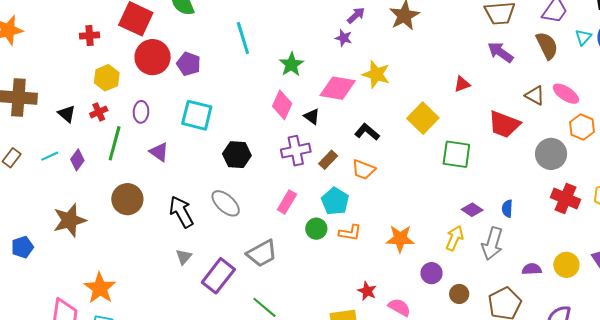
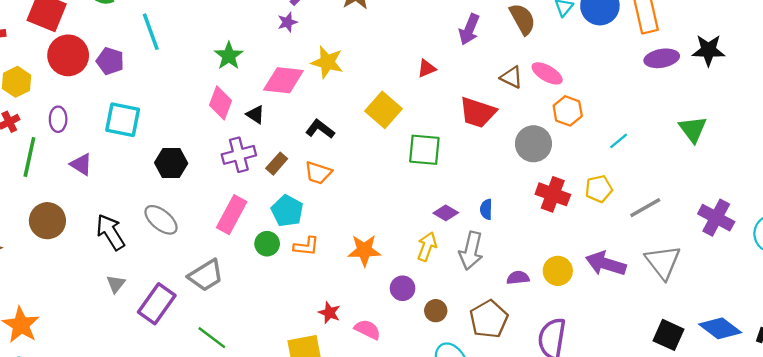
cyan line: (243, 38) -> (151, 32), moved
purple star: (344, 38) -> (287, 22), turned -30
purple arrow: (500, 52) -> (469, 29), turned -100
pink rectangle: (287, 202) -> (232, 215), size x1.4

